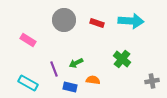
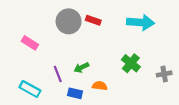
red rectangle: (97, 23) -> (93, 20), moved
gray cross: (152, 81) -> (164, 74), moved

